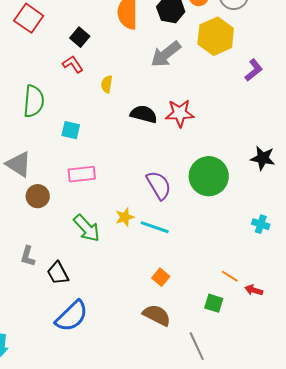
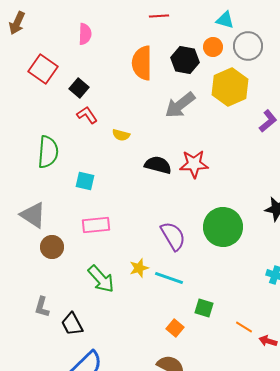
black square: (80, 37) -> (79, 88), moved
yellow semicircle: (107, 84) -> (121, 135), turned -84
green square: (214, 303) -> (204, 308), moved

